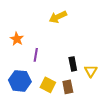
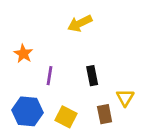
black rectangle: (73, 64) -> (92, 76), moved
brown rectangle: (68, 87) -> (105, 114), moved

